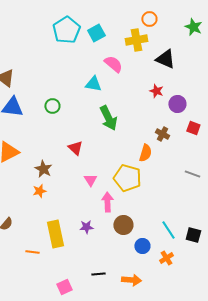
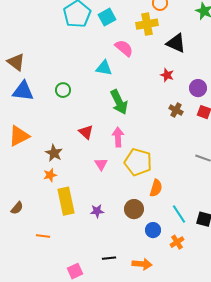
purple circle: (177, 104) -> (198, 88), moved
brown cross: (162, 134) -> (176, 110), moved
orange semicircle: (145, 153) -> (156, 188), moved
pink arrow: (107, 202) -> (118, 137), moved
yellow rectangle: (55, 234) -> (66, 201), moved

